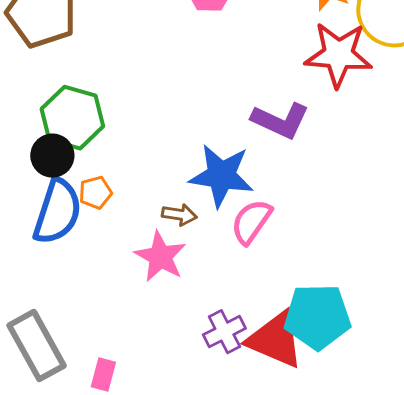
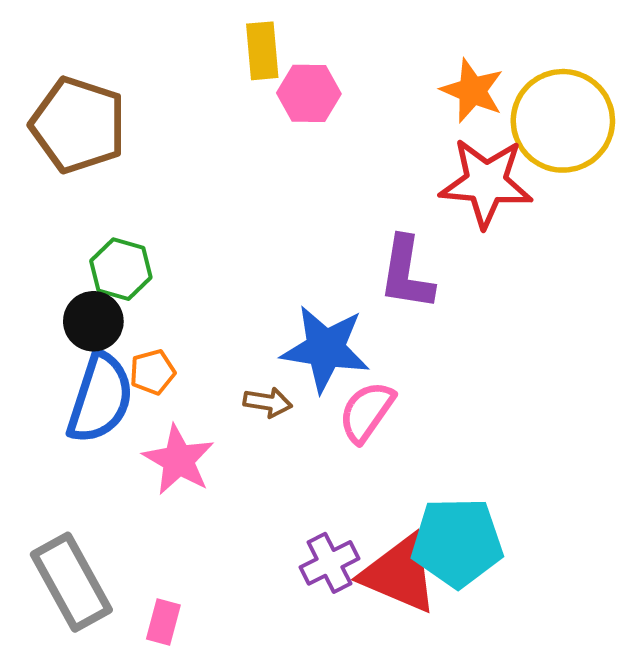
green hexagon: (72, 118) -> (121, 269), size x0.7
purple L-shape: (280, 121) -> (406, 273), turned 74
pink star: (160, 257) -> (178, 460), moved

